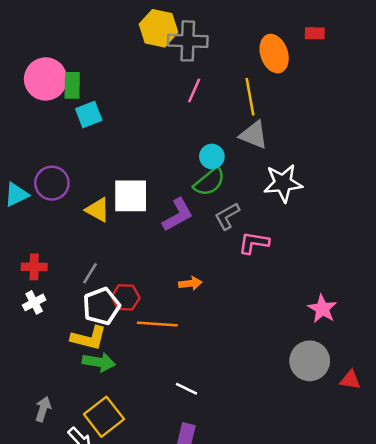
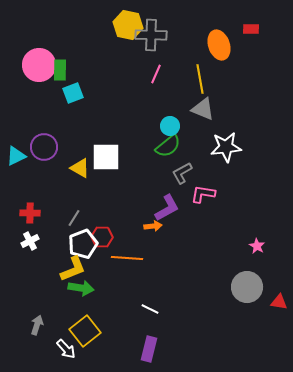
purple L-shape: (178, 215) -> (167, 208), moved
pink star: (322, 309) -> (257, 246), size x0.7
yellow L-shape: (89, 338) -> (73, 269), turned -36

